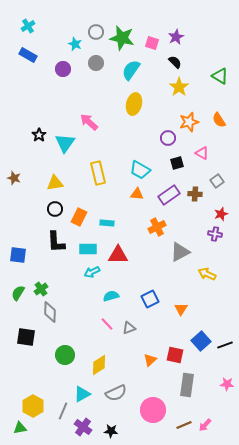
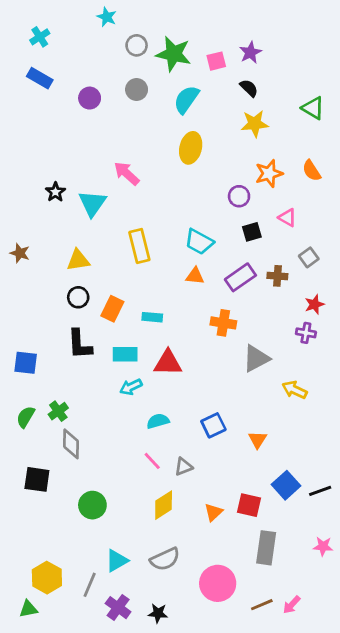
pink square: (152, 43) -> (216, 61), turned -32
cyan star: (75, 44) -> (107, 17), moved
yellow star: (179, 87) -> (255, 124), turned 30
orange cross: (157, 227) -> (223, 323), turned 36
yellow diamond: (99, 365) -> (164, 505), moved

